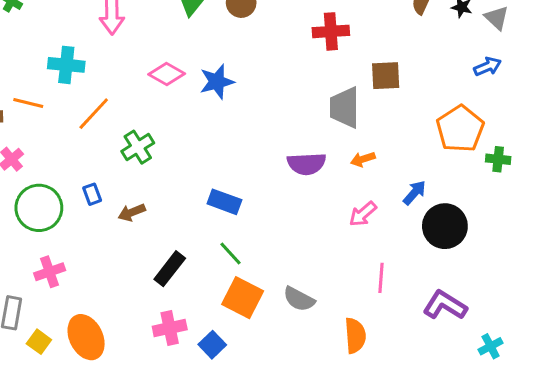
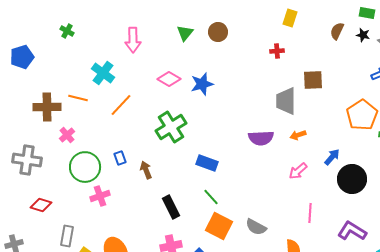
red cross: (331, 31) -> (277, 51), size x0.6
cyan cross: (66, 65) -> (103, 73), turned 30
green cross: (138, 147) -> (171, 127), moved, size x1.4
brown arrow: (132, 212) -> (146, 170), turned 90
black rectangle: (170, 269) -> (171, 207), turned -65
pink cross: (50, 272) -> (100, 196), moved

